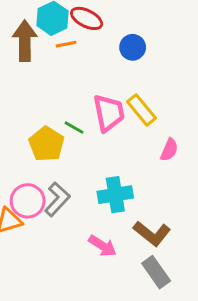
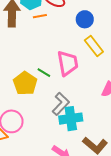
yellow rectangle: (141, 110) -> (94, 46), moved
gray L-shape: (57, 199) -> (61, 104), moved

